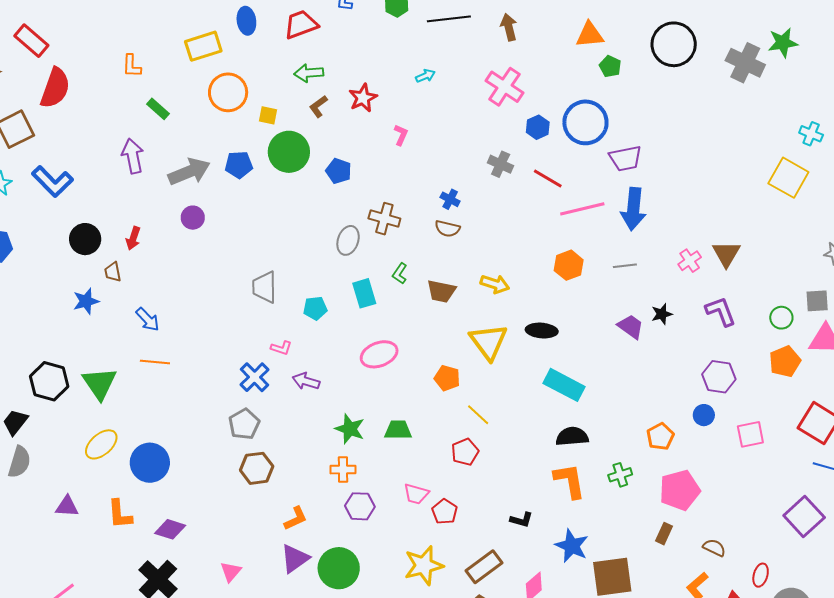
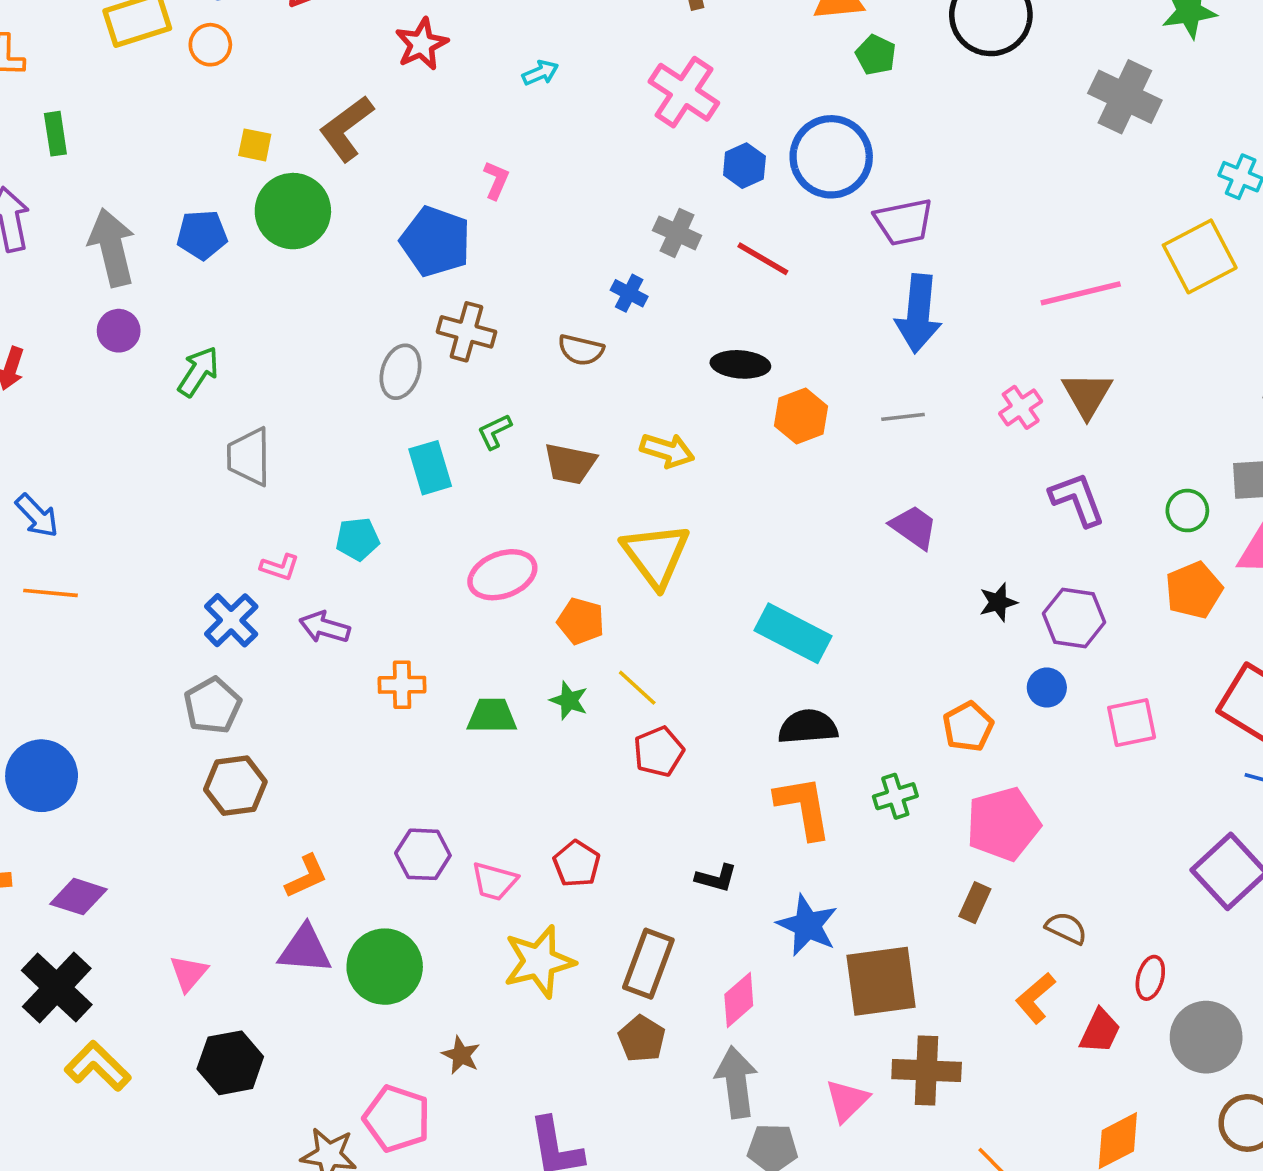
gray cross: (745, 63) -> (1125, 97), moved
green arrow: (309, 73) -> (198, 372), moved, turned 128
orange circle: (228, 92) -> (210, 45), moved, size x0.6
red star: (363, 98) -> (421, 44), moved
brown L-shape: (318, 106) -> (346, 128), size x1.6
green rectangle: (158, 109) -> (55, 134), turned 40
blue pentagon: (339, 171) -> (436, 241), moved, size x1.5
gray arrow: (189, 172) -> (112, 247), turned -81
yellow square: (788, 178) -> (1200, 256), turned 33
blue cross: (450, 199) -> (629, 293), moved
pink line: (582, 209) -> (1081, 293), moved
green L-shape: (400, 273) -> (495, 432), turned 30
cyan pentagon: (315, 308) -> (358, 539), moved
black star: (662, 314) -> (998, 602), moved
black ellipse: (542, 331) -> (740, 364), moved
pink ellipse: (379, 354) -> (502, 575), moved
green star: (350, 429) -> (569, 700), moved, size x0.7
red pentagon: (465, 452) -> (659, 752), moved
orange cross: (343, 470) -> (402, 685), moved
pink trapezoid: (416, 494) -> (494, 881), moved
purple triangle: (295, 559) -> (305, 949), turned 40
brown rectangle: (484, 567) -> (648, 964), turned -33

